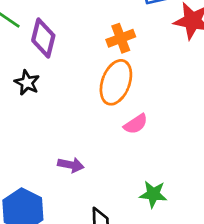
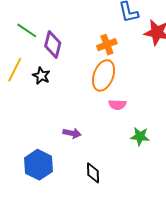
pink semicircle: (136, 124) -> (117, 105), turned 36
green star: (153, 194) -> (140, 136), moved

